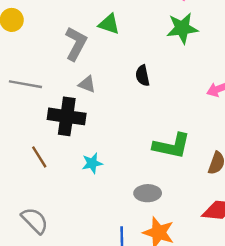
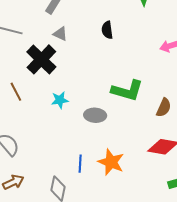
black cross: (67, 116) -> (41, 59), turned 32
gray ellipse: (148, 193) -> (95, 115), moved

